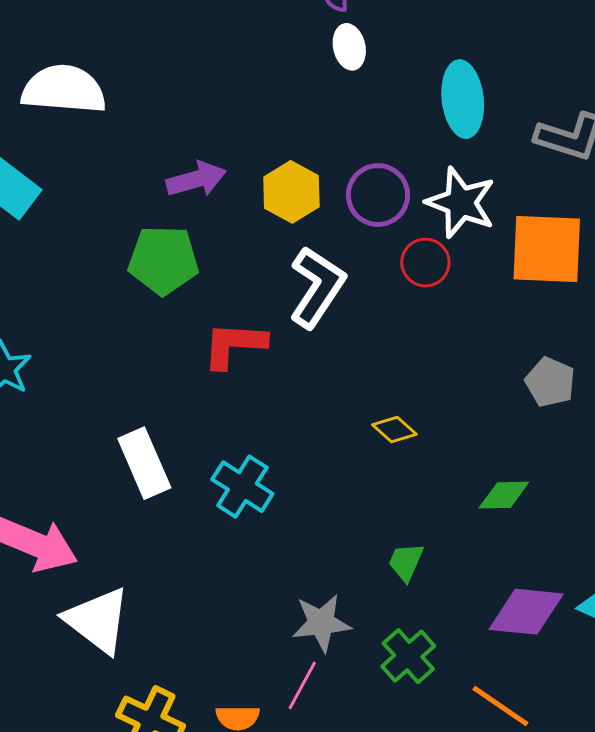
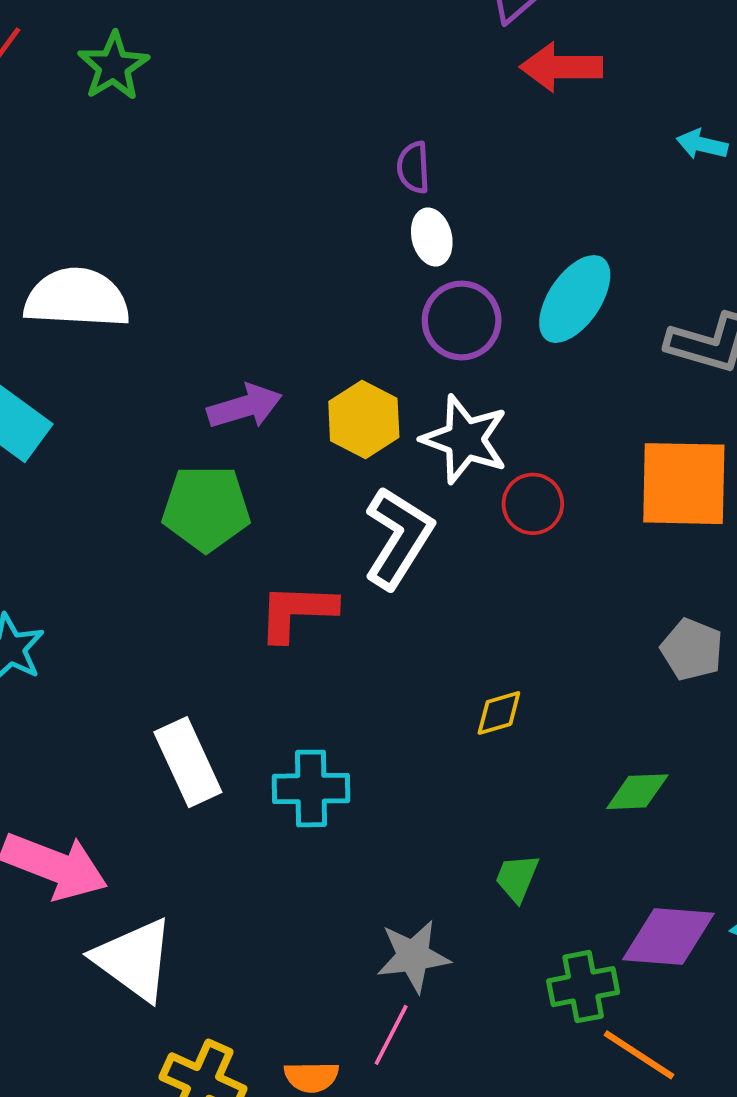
cyan ellipse: (463, 99) -> (575, 299), turned 42
purple circle: (378, 195) -> (462, 321), moved
white star: (461, 203) -> (465, 439), moved
yellow diamond: (394, 429) -> (499, 713), turned -57
cyan cross: (242, 487) -> (311, 788), turned -32
green cross: (408, 656) -> (583, 987), moved, turned 32

